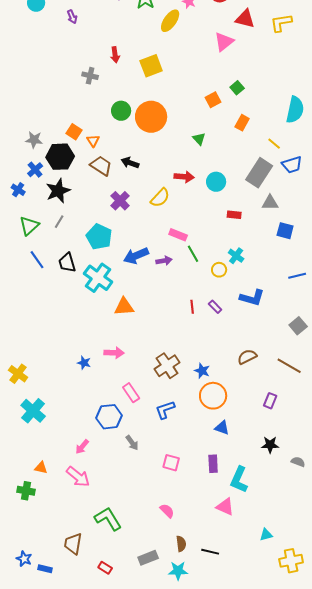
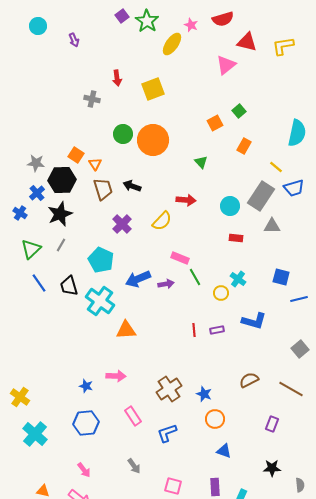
brown trapezoid: (101, 166) -> (103, 189), turned 40
cyan circle: (216, 182) -> (230, 206), moved
blue square: (285, 231) -> (281, 277), moved
purple rectangle: (215, 307) -> (217, 330), turned -56
orange circle: (213, 396) -> (215, 419), size x0.7
blue hexagon: (109, 417) -> (86, 423), moved
pink arrow: (82, 447) -> (84, 470), turned -77
gray semicircle: (298, 462) -> (300, 485), turned 64

